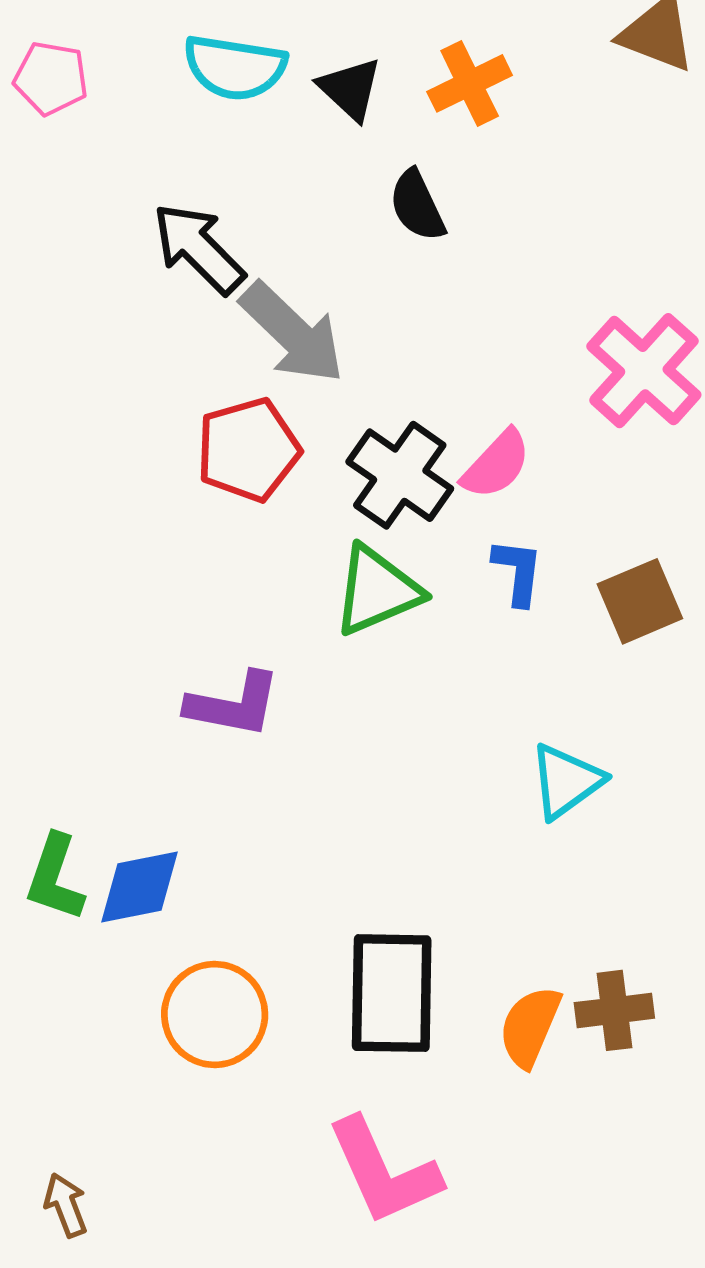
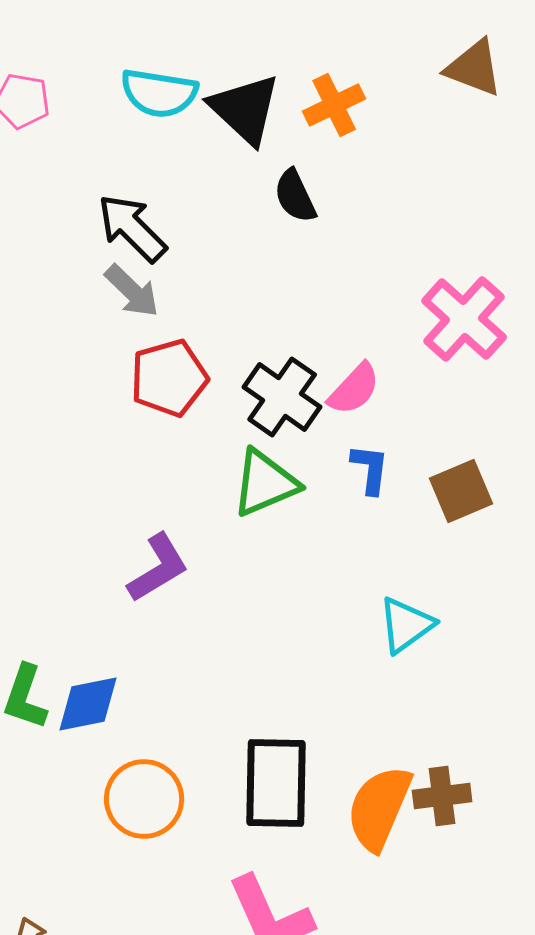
black triangle: (350, 89) -> (245, 109), size x1.5
gray arrow: (292, 333) -> (132, 291), moved, size x0.7
purple L-shape: (233, 705) -> (158, 568), turned -42
orange semicircle: (530, 1027) -> (379, 808), size x1.4

